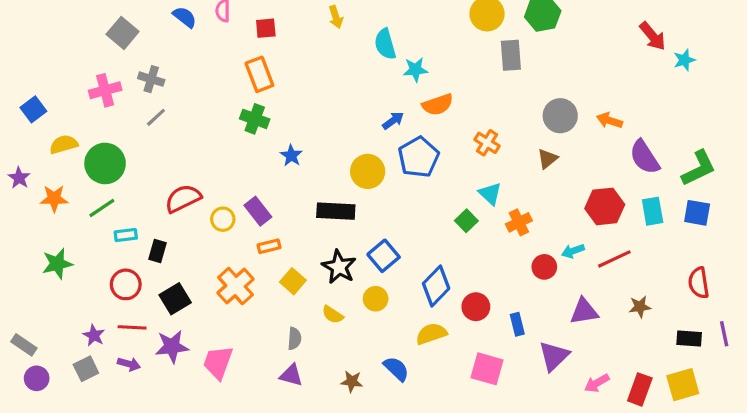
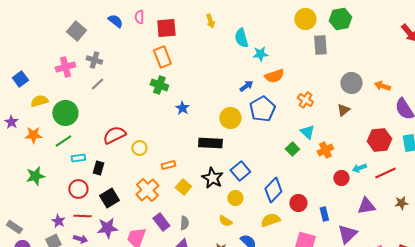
red square: (266, 28) -> (166, 28), size x1.5
purple rectangle: (258, 211) -> (161, 222), moved
yellow semicircle: (333, 315) -> (225, 221), moved

